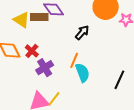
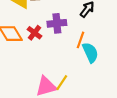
purple cross: (45, 68) -> (57, 23), moved, turned 30

